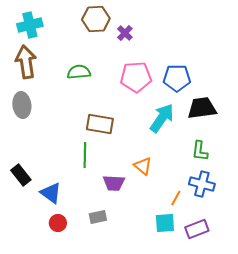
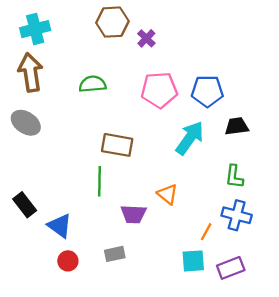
gray ellipse: (22, 105) -> (26, 123), turned -50
black trapezoid: (202, 108) -> (237, 126), size x0.7

